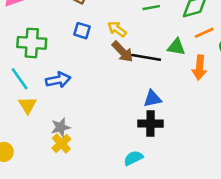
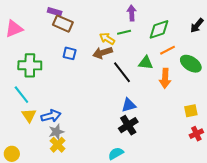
yellow arrow: (117, 29) -> (107, 39), moved
brown arrow: (123, 52) -> (103, 53), moved, turned 120
black line: (146, 57) -> (122, 72), turned 45
blue arrow: (58, 80) -> (51, 116), moved
black cross: (151, 124) -> (128, 125), turned -30

